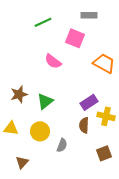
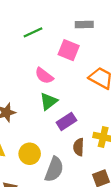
green triangle: (45, 101) -> (49, 101), moved
purple rectangle: (89, 102) -> (66, 121), moved
gray semicircle: (62, 145) -> (54, 169), size x1.6

